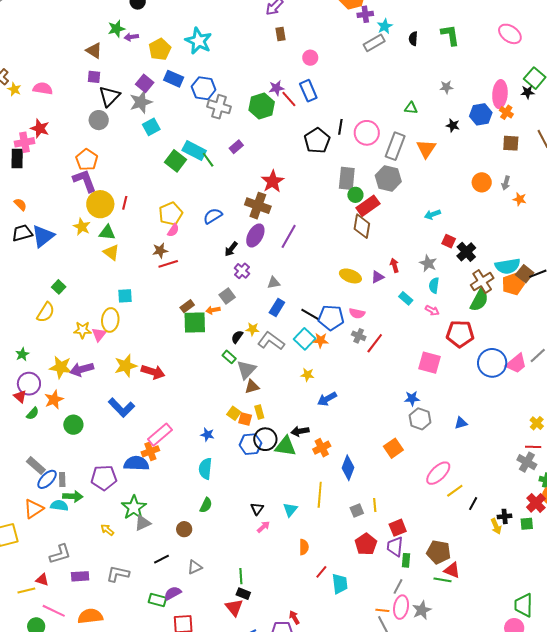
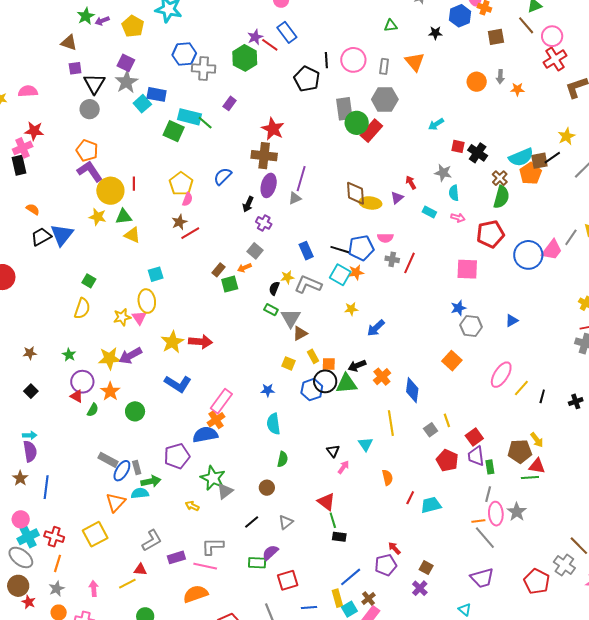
blue rectangle: (174, 79) -> (157, 94), moved
gray rectangle: (395, 146) -> (384, 66), size x0.6
green circle: (355, 195) -> (357, 123), size x1.5
brown diamond: (362, 226) -> (356, 193), moved
brown square: (525, 274) -> (539, 161), turned -36
brown cross: (482, 281) -> (500, 178), size x0.7
gray triangle: (274, 283) -> (295, 198), moved
blue rectangle: (277, 307) -> (306, 251), turned -42
green square: (195, 322) -> (230, 284), size x0.7
orange square: (245, 419) -> (329, 364), moved
yellow arrow: (496, 526) -> (537, 440), moved
cyan trapezoid: (340, 584) -> (431, 505), turned -85
red triangle: (234, 607) -> (326, 502), moved
pink line: (54, 611) -> (205, 566), moved

